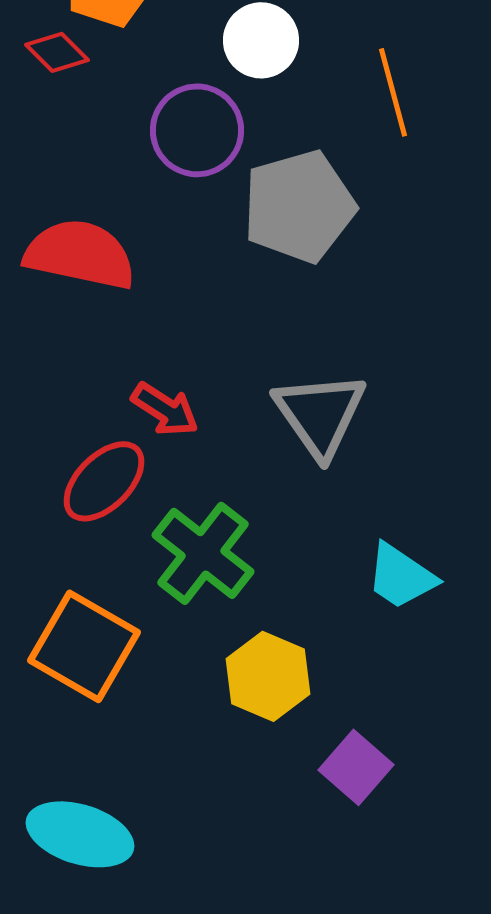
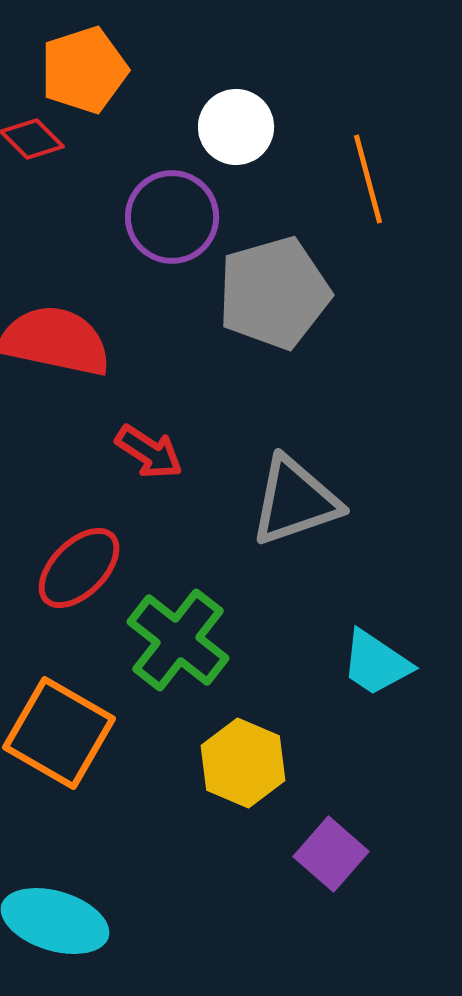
red arrow: (165, 409) -> (149, 452), moved
gray triangle: (320, 414) -> (295, 501), turned 46

